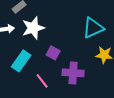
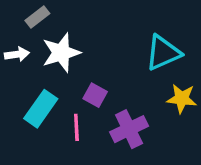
purple cross: (73, 73) -> (129, 129), turned -30
pink line: (42, 81) -> (76, 127), moved, turned 35

